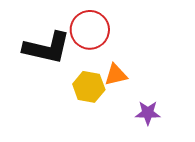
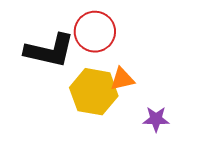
yellow hexagon: (89, 87) -> (94, 92), size x1.4

